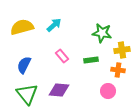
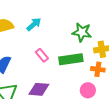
green rectangle: (91, 60) -> (71, 59), size x1.6

